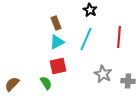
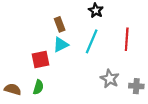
red square: (58, 66) -> (40, 59), moved
green semicircle: (46, 83) -> (38, 87), moved, turned 48
brown semicircle: (12, 84) -> (13, 89), turned 63

